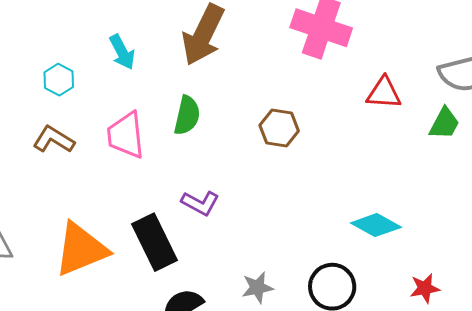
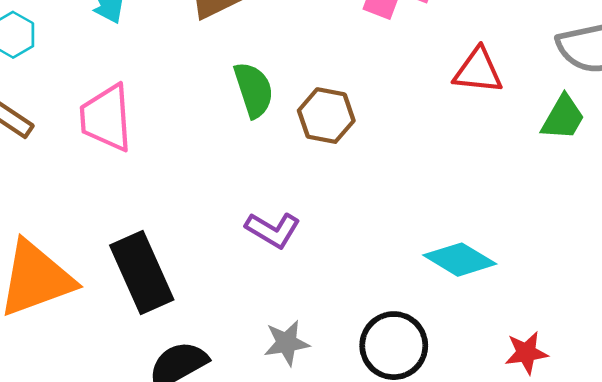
green semicircle: (187, 115) -> (254, 90), moved, turned -33
purple L-shape: (200, 203) -> (273, 230), moved

